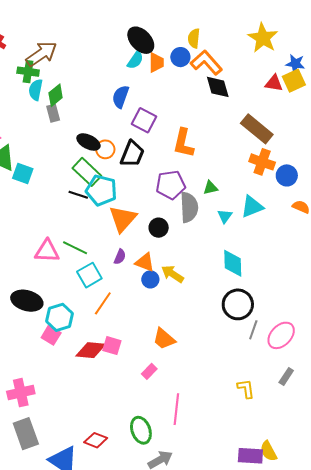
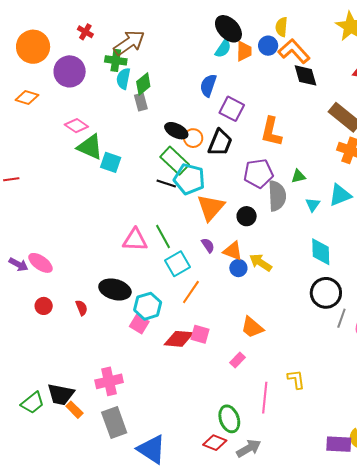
green line: (75, 248) -> (163, 236), turned 35
purple semicircle: (120, 257) -> (208, 245), turned -56
yellow L-shape: (246, 389) -> (296, 379), moved
red diamond: (96, 440) -> (215, 443), moved

